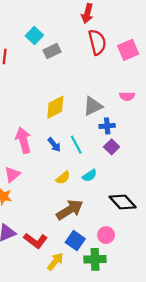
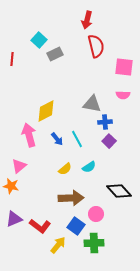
pink square: (128, 50) -> (124, 67), moved, turned 30
gray triangle: (93, 106) -> (92, 104), turned 36
yellow diamond: (55, 107) -> (46, 111), moved
brown arrow: (70, 210) -> (71, 198), turned 30
pink circle: (106, 235) -> (96, 214), moved

